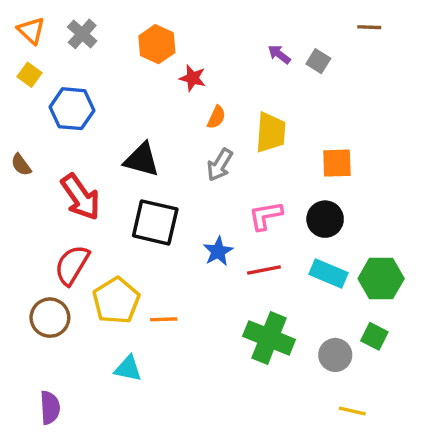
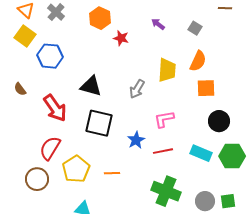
purple arrow: (279, 54) -> (158, 24), moved
yellow square: (30, 75) -> (25, 36), size x1.5
orange semicircle: (216, 117) -> (198, 61), moved, size x1.5
black circle: (325, 219) -> (219, 121), moved
orange line: (164, 319) -> (112, 173), moved
green square: (374, 336) -> (228, 201), moved, turned -35

